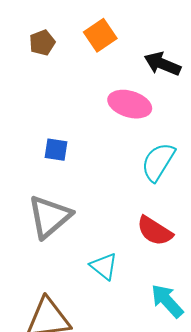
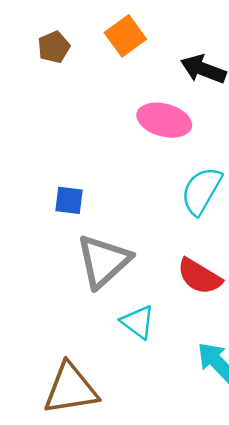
blue square: (56, 150) -> (69, 200), moved
gray triangle: (49, 217) -> (103, 261), moved

